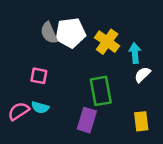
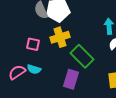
yellow cross: (107, 42) -> (60, 37), moved, turned 36
green rectangle: (101, 91) -> (82, 56), turned -35

